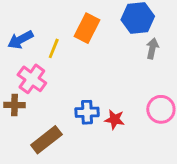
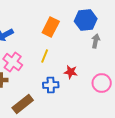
yellow line: (54, 48) -> (45, 56), moved
red star: (115, 119) -> (71, 72), moved

